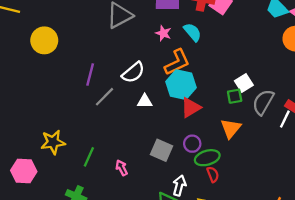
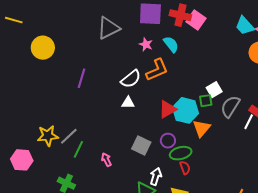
white semicircle: (133, 72) -> (131, 79), moved
cyan hexagon: (181, 85) -> (186, 110), moved
gray line: (104, 97) -> (69, 136), moved

